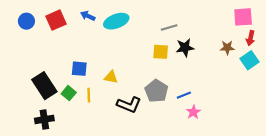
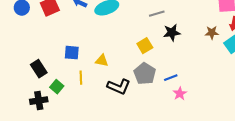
yellow square: (161, 52) -> (145, 46), moved, turned -35
black rectangle: (44, 86) -> (39, 69), size x0.7
green square: (69, 93) -> (57, 87), moved

